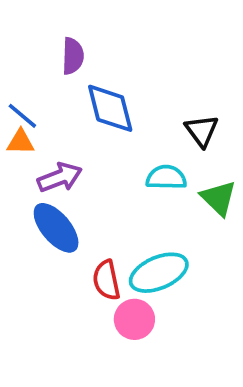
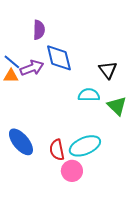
purple arrow: (60, 177) -> (32, 68), moved
blue ellipse: (56, 228) -> (21, 142), moved

